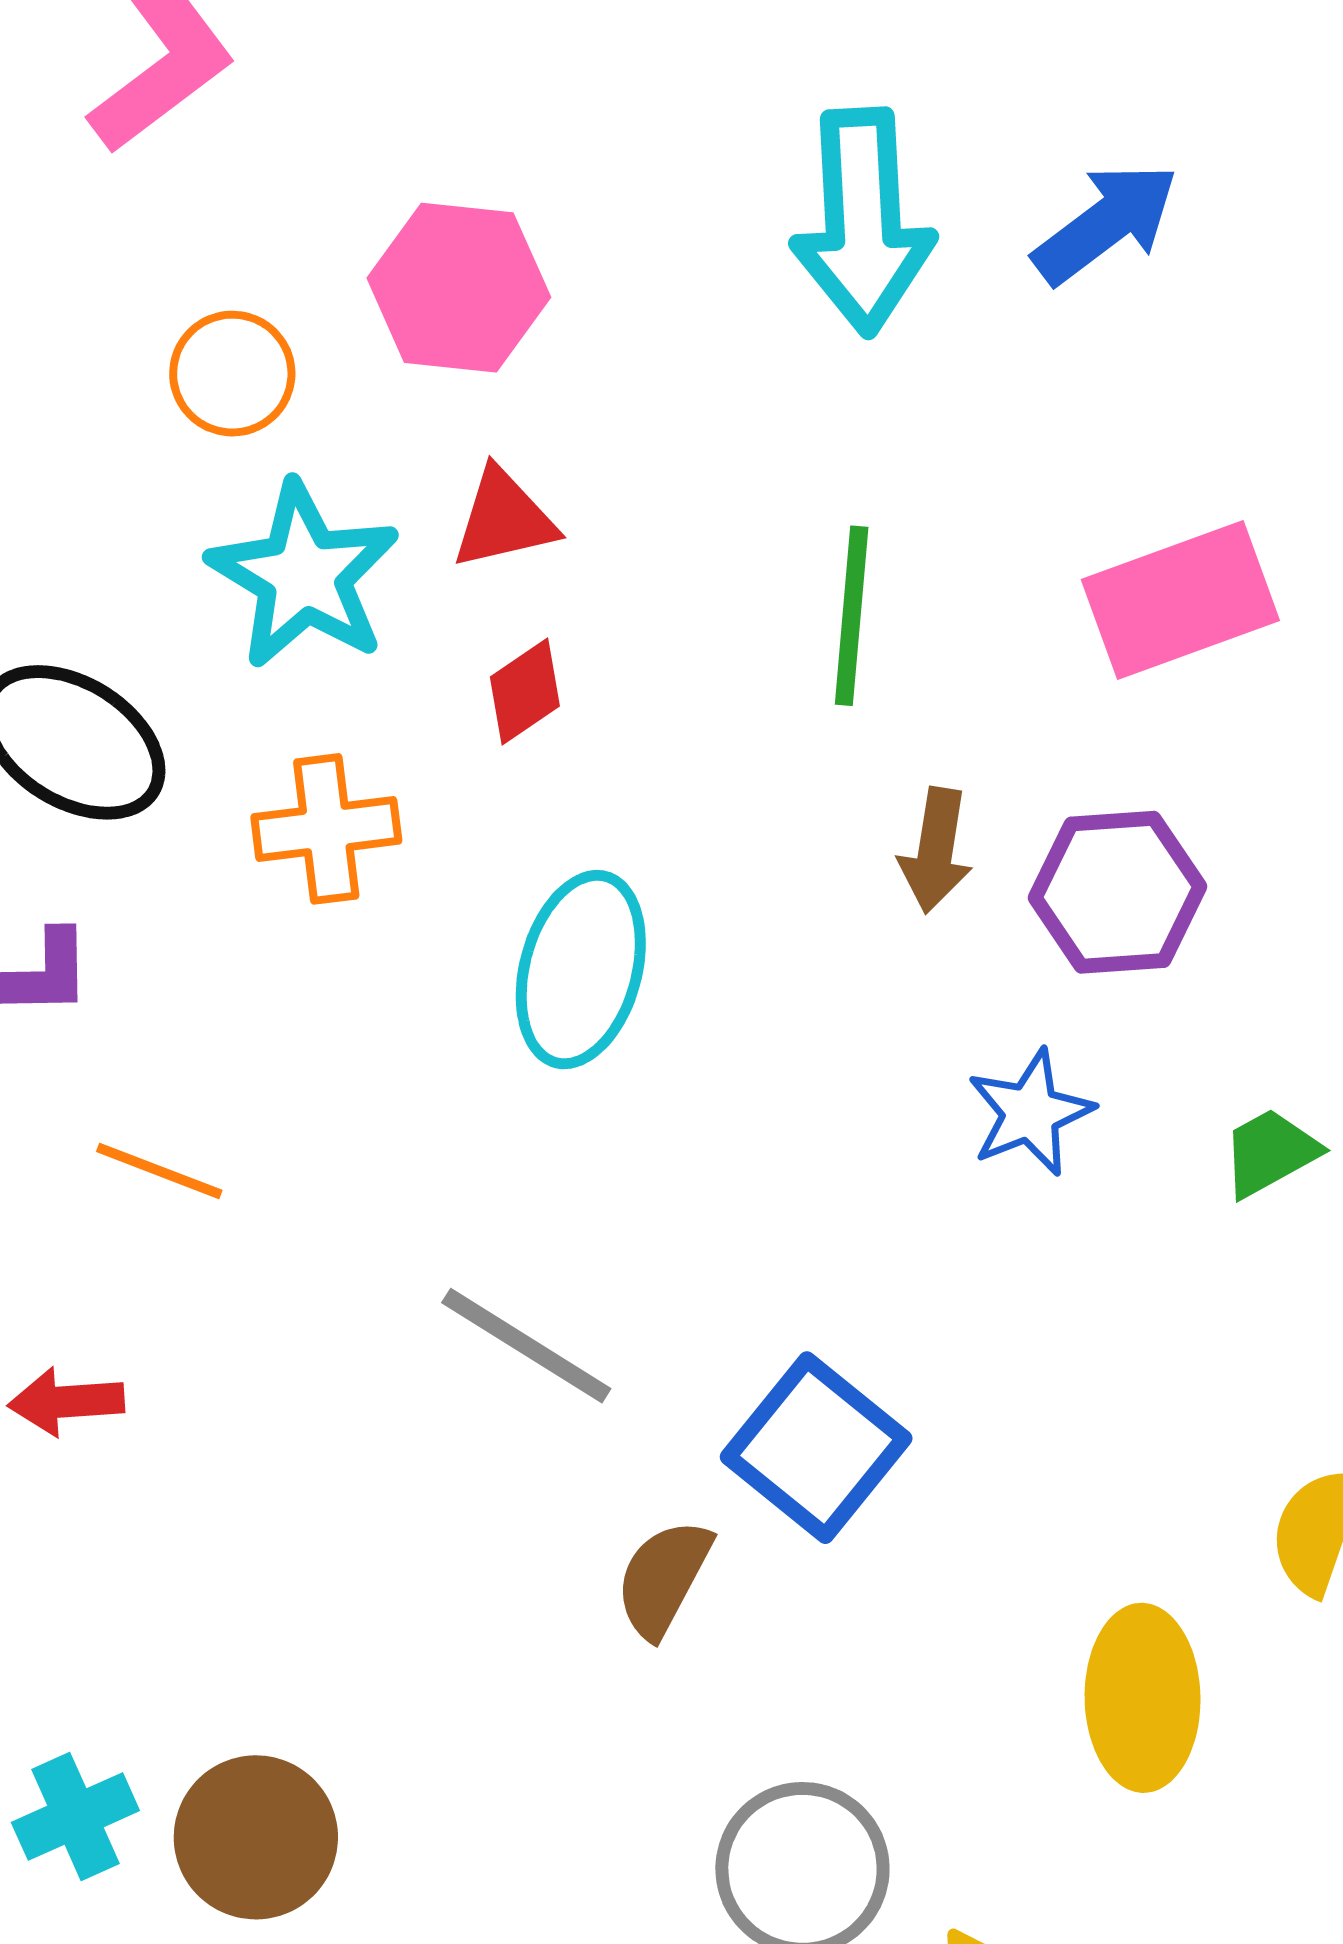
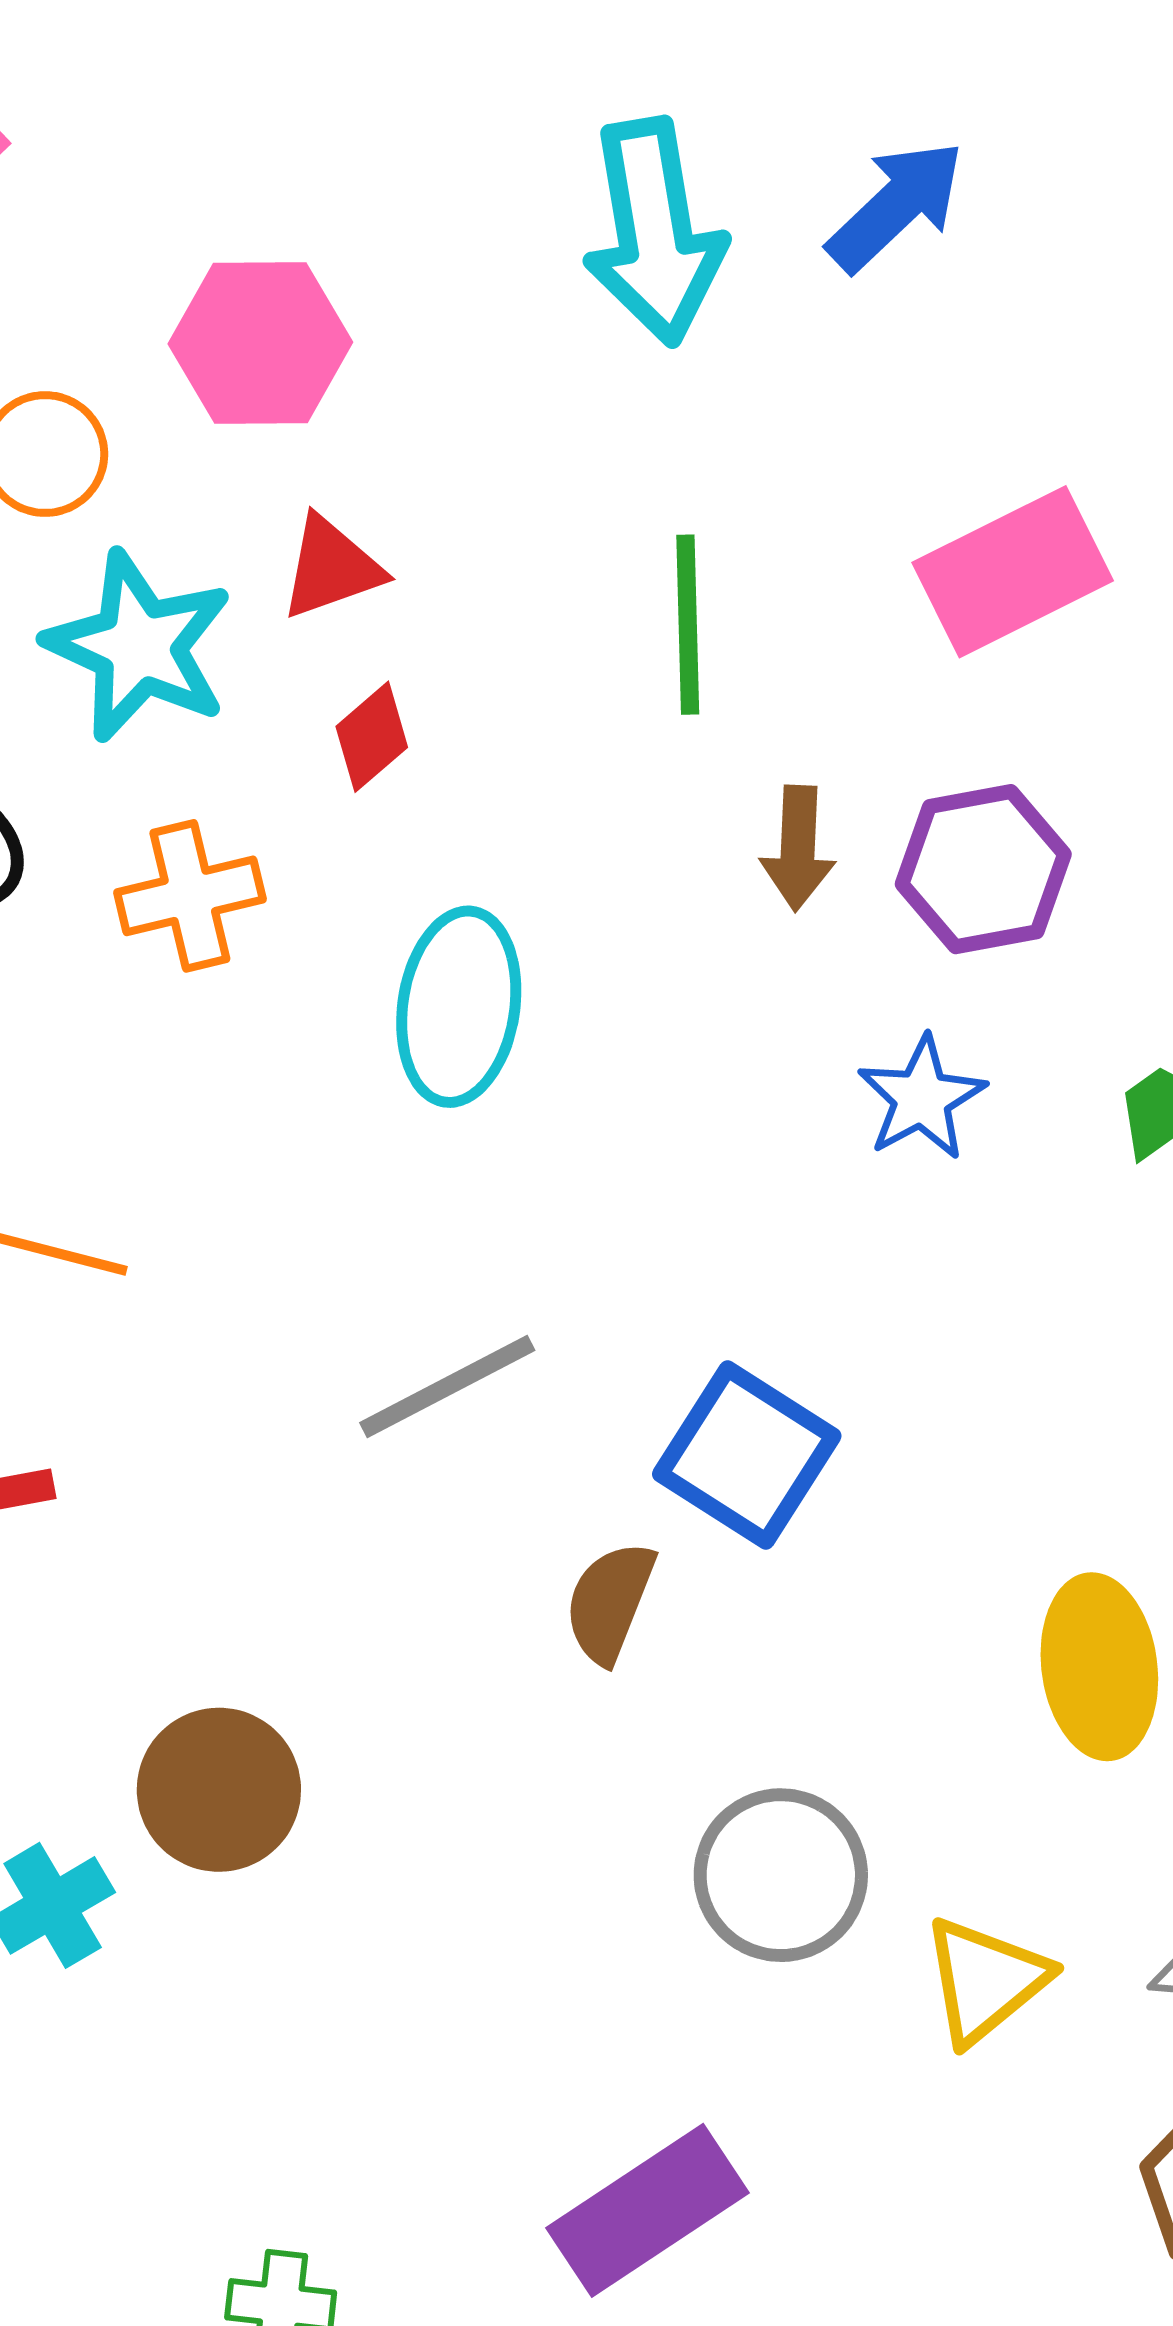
gray line: (526, 1346) -> (447, 1386), turned -53
brown circle: (256, 1837) -> (219, 1790), moved

